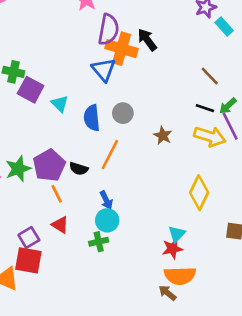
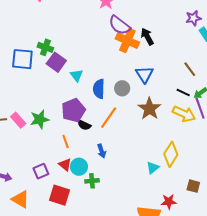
purple semicircle: (108, 29) -> (120, 25), turned 110
blue triangle: (104, 70) -> (144, 74), moved
brown star: (163, 135) -> (149, 109), size x1.6
purple pentagon: (49, 165) -> (73, 110), moved
cyan circle: (107, 220) -> (79, 167), moved
cyan triangle: (177, 234) -> (153, 168), moved
red star: (172, 249) -> (169, 202), moved
red square: (28, 260) -> (59, 195), moved

